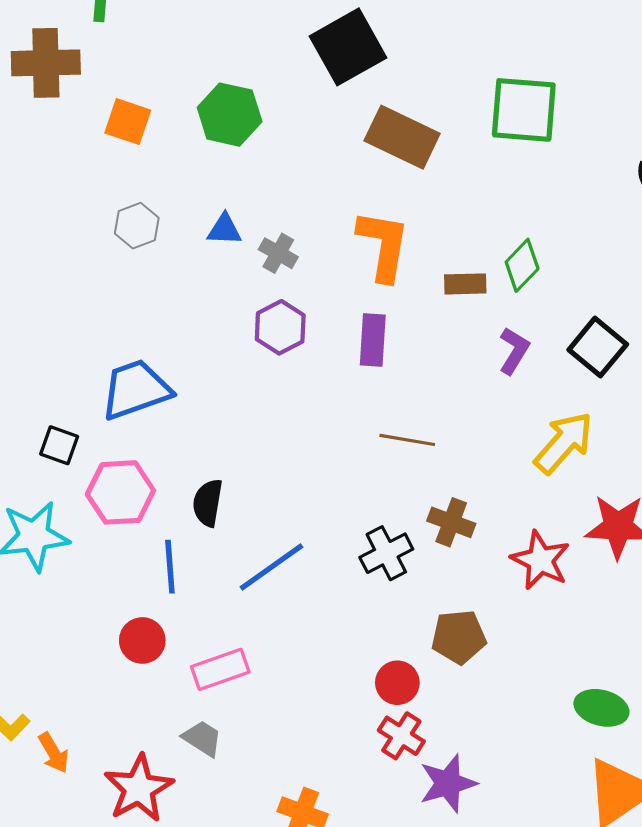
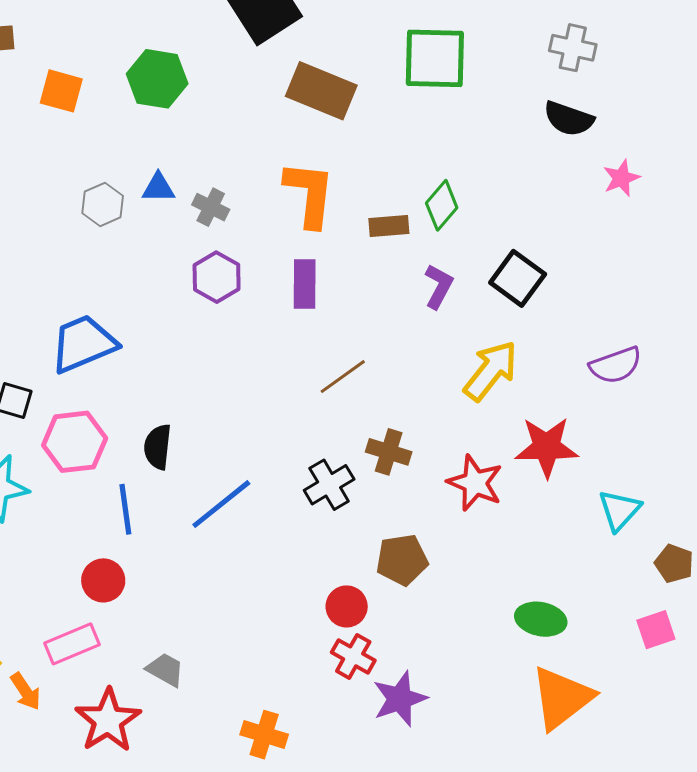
gray hexagon: (137, 226) -> (103, 204), moved
brown line: (407, 440) -> (343, 377), turned -42
pink rectangle: (220, 669) -> (72, 644), moved

